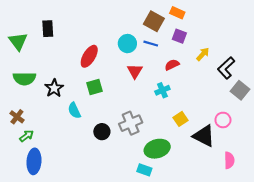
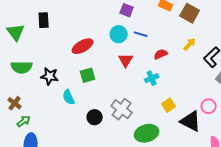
brown square: (154, 21) -> (190, 13), moved
purple square: (179, 36) -> (127, 10), moved
red ellipse: (89, 56) -> (83, 46), turned 30
black star: (54, 88) -> (50, 76), turned -30
gray cross: (131, 123) -> (122, 109), turned -30

